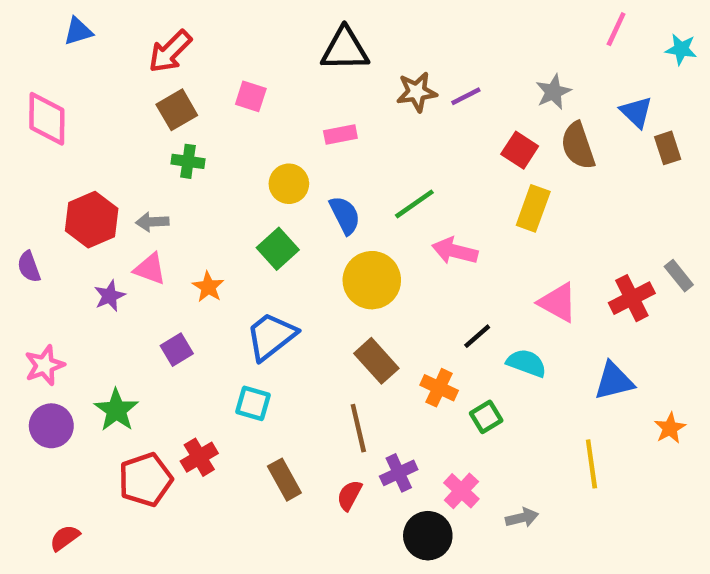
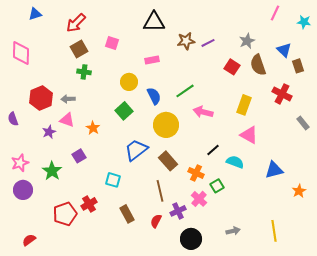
yellow rectangle: (533, 208) -> (244, 105), moved
red cross: (632, 298) -> (282, 94), moved, turned -36
blue trapezoid: (271, 336) -> (136, 150), moved
green star: (116, 410) -> (52, 171), moved
yellow line: (591, 464) -> (274, 231), moved
pink cross: (461, 491) -> (199, 199), moved

